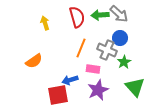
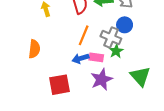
orange semicircle: (34, 61) -> (34, 49), turned -48
green star: (124, 62) -> (116, 51), moved
blue arrow: (70, 80) -> (80, 58), moved

